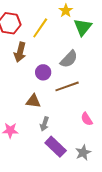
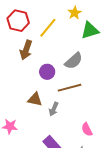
green triangle: (83, 27) -> (90, 30), turned 30
pink semicircle: (87, 119) -> (87, 129), moved
gray arrow: (44, 124) -> (54, 109), moved

